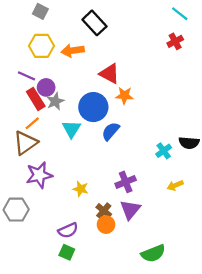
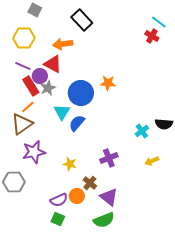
cyan line: (180, 14) -> (159, 22), moved
red cross: (175, 41) -> (152, 36), turned -32
yellow hexagon: (41, 46) -> (24, 38), moved
red triangle: (109, 74) -> (53, 64), moved
blue semicircle: (111, 131) -> (77, 123), moved
purple triangle: (130, 210) -> (109, 197), moved, turned -30
orange circle: (106, 225) -> (77, 196), moved
green semicircle: (153, 253) -> (104, 220), moved

